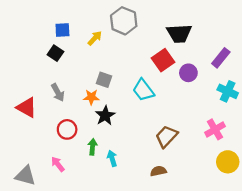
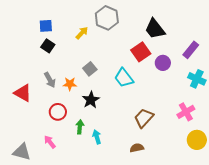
blue square: (62, 30) -> (46, 26), moved
black trapezoid: (179, 34) -> (155, 29), turned 55
gray square: (104, 80) -> (90, 69), turned 32
orange star: (91, 97) -> (70, 84), moved

